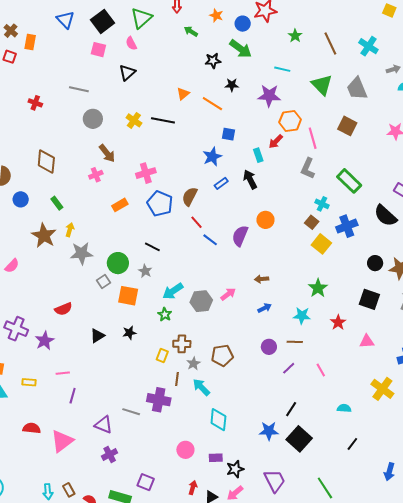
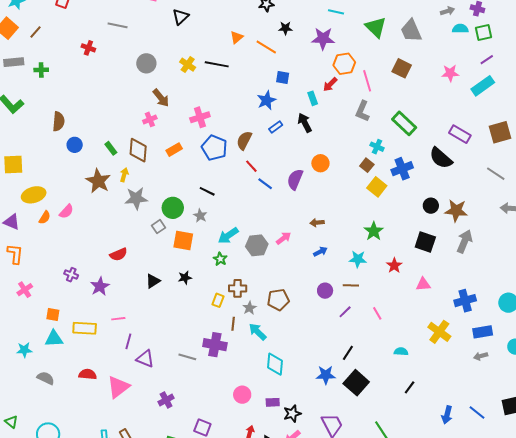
gray line: (79, 89) -> (118, 25), moved
brown diamond: (46, 161) -> (138, 150), moved
purple cross: (16, 329) -> (71, 275), size x0.6
yellow rectangle: (29, 382) -> (85, 328), size x1.6
purple triangle: (104, 425) -> (145, 359), moved

